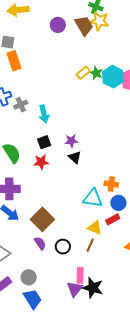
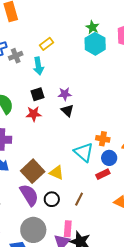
yellow rectangle: (83, 73) -> (47, 44), moved
cyan hexagon: (113, 77) -> (95, 44), moved
cyan triangle: (93, 198) -> (84, 152), turned 30
yellow triangle: (95, 228) -> (57, 173), moved
purple semicircle: (40, 243) -> (29, 195), size x1.6
gray circle: (29, 277) -> (33, 230), moved, size x1.6

